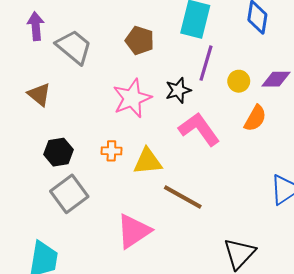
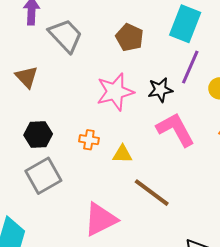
yellow triangle: (148, 161) -> (122, 154), size x0.7

